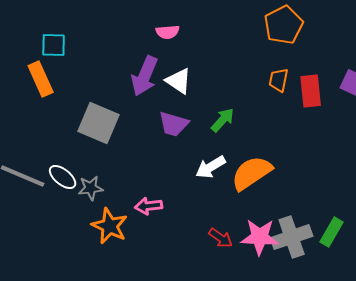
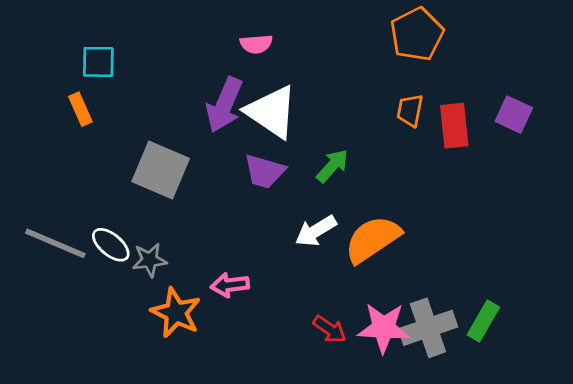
orange rectangle: (41, 79) -> (80, 109), size x0.7
white triangle: (179, 81) -> (271, 112), size x1.5

